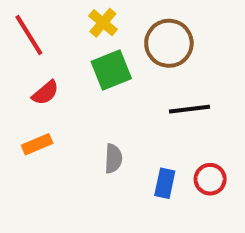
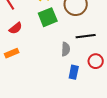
gray semicircle: (113, 159) -> (66, 49), moved
red circle: (210, 179) -> (96, 61), moved

